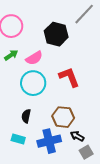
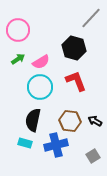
black hexagon: (56, 34) -> (74, 48), moved
black semicircle: (26, 116) -> (33, 120), size x1.6
black arrow: (77, 136) -> (95, 121), moved

